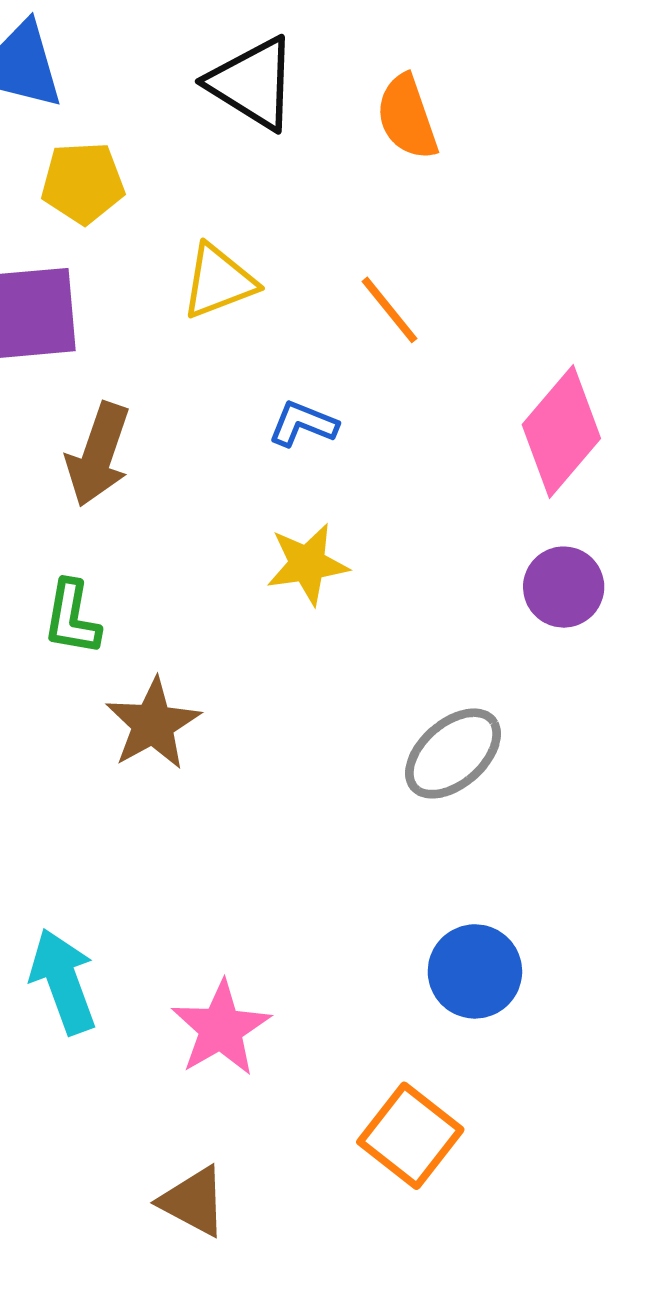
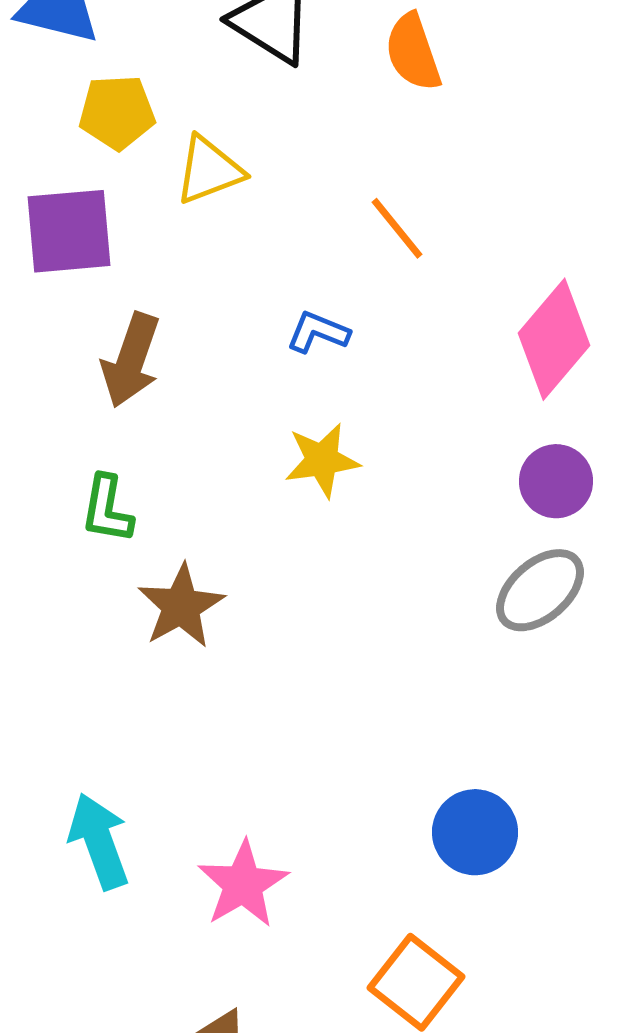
yellow triangle: (219, 281) -> (209, 170), moved
gray ellipse: (453, 753) -> (540, 590), moved

